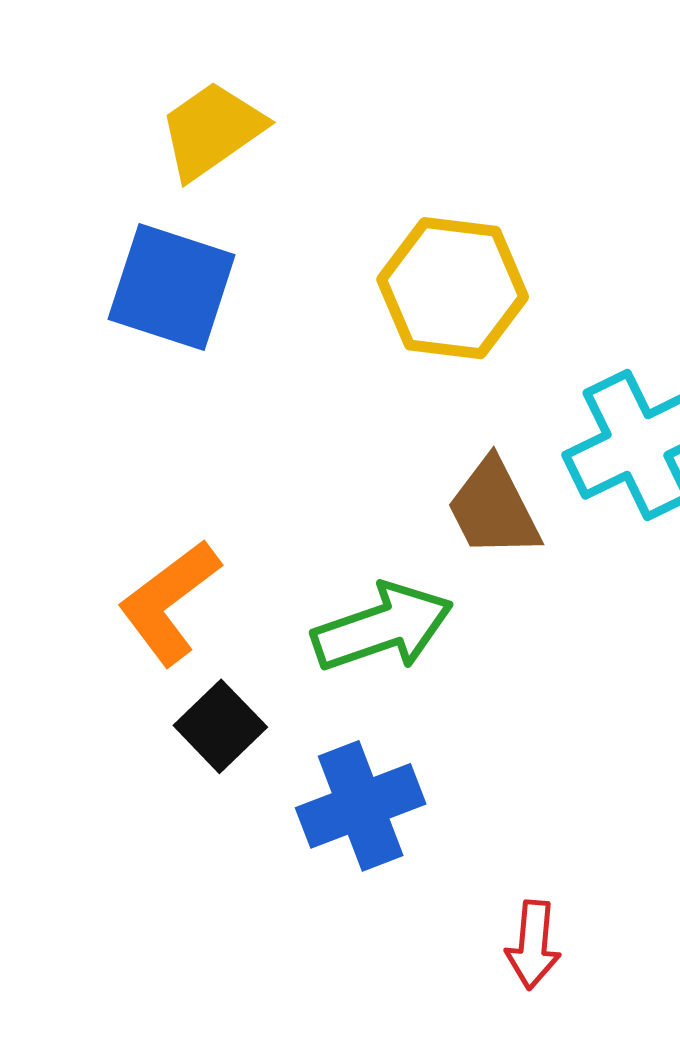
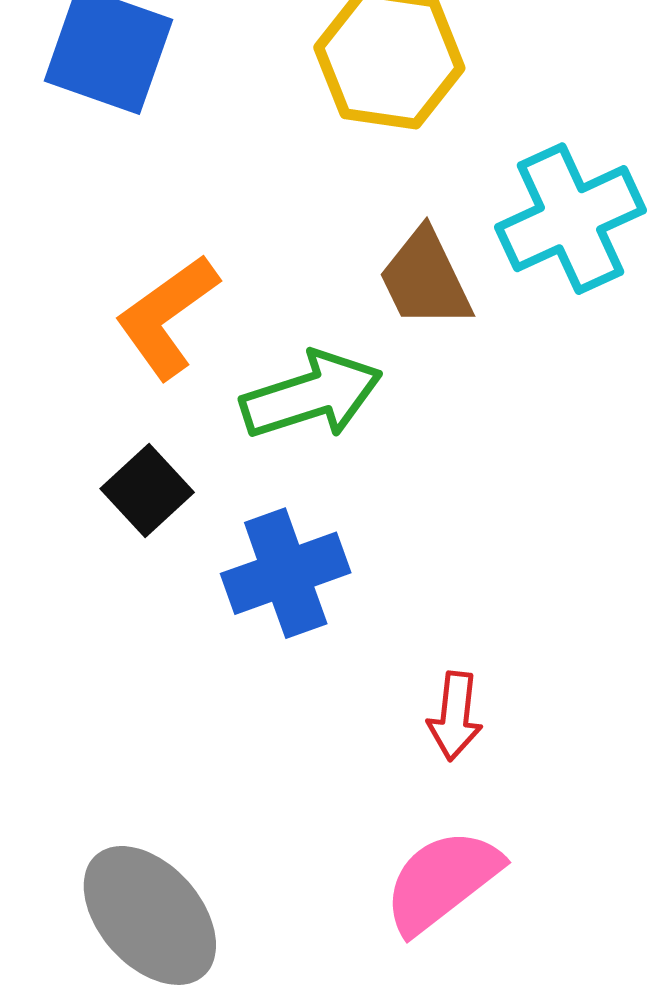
orange L-shape: (169, 602) -> (167, 317), moved

